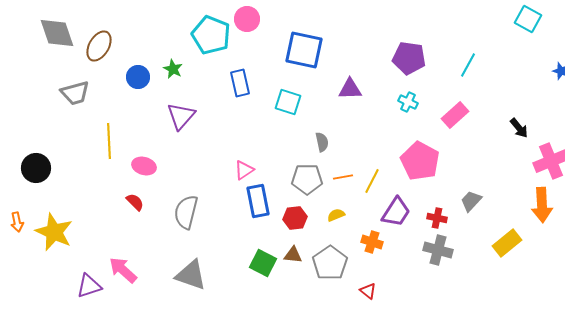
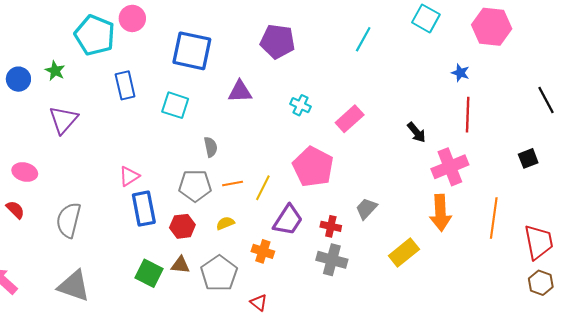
purple pentagon: (409, 58) -> (278, 41), moved
cyan line: (468, 65) -> (363, 39), moved

